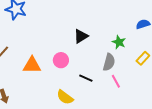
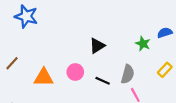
green star: (119, 42) -> (143, 44), moved
black line: (86, 78) -> (103, 81), moved

